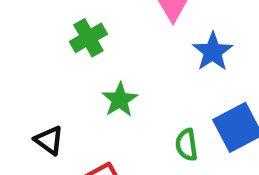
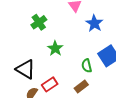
black triangle: (49, 140) -> (26, 69), size x1.5

